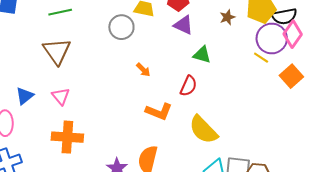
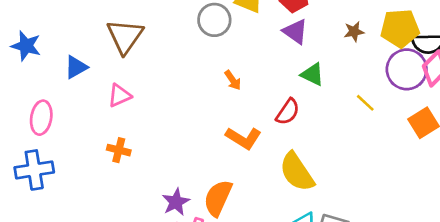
yellow line: (261, 58) -> (365, 103), moved
blue triangle: (25, 96) -> (76, 67), moved
pink triangle: (61, 96) -> (120, 95), turned 36
orange cross: (67, 137) -> (119, 150), size x0.6

